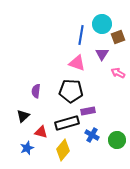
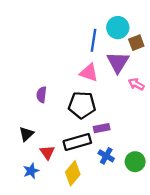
purple triangle: (102, 54) -> (118, 62), size x1.5
purple semicircle: (36, 91) -> (41, 95), moved
red triangle: (41, 132) -> (47, 152), turned 40

